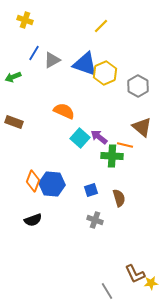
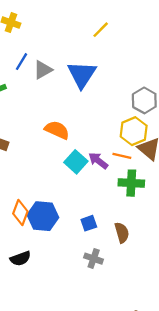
blue triangle: (85, 64) -> (82, 75), turned 44
yellow hexagon: (105, 73) -> (134, 131), moved
orange line: (125, 145) -> (122, 156), moved
green cross: (112, 156) -> (131, 183), moved

